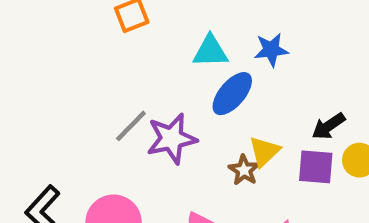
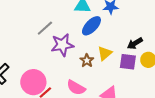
gray line: (131, 126) -> (45, 28), moved
brown star: (244, 170) -> (87, 61), moved

